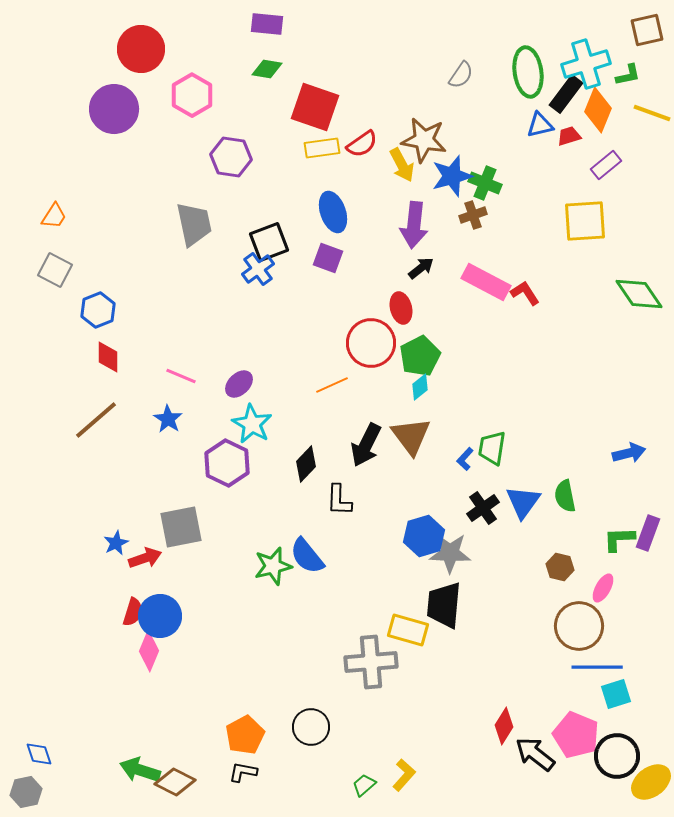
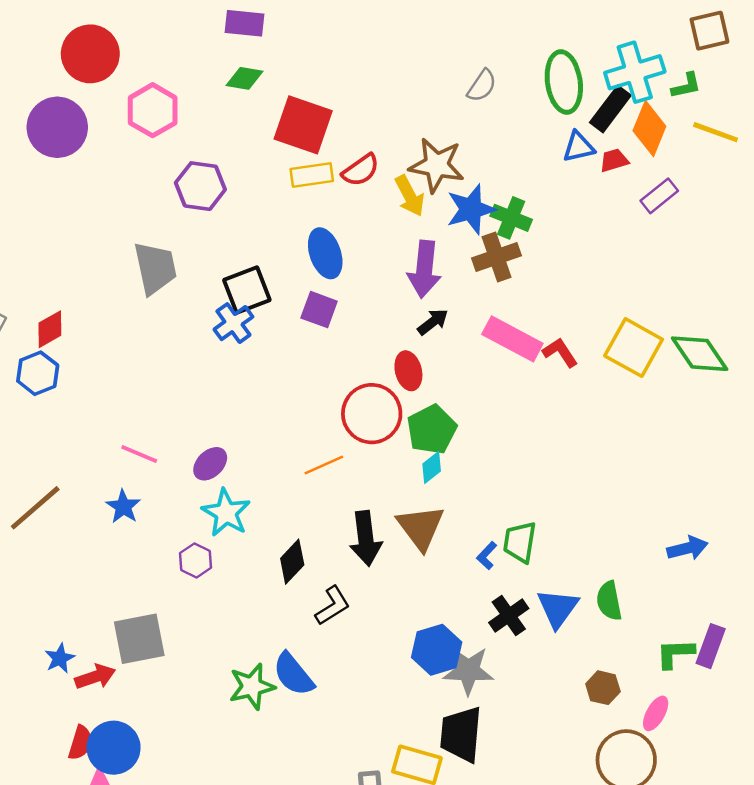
brown cross: (473, 215) -> (497, 257), size x1.4
yellow square: (585, 221) -> (634, 348), moved, turned 33
red diamond: (108, 357) -> (50, 329), moved, turned 60
black arrow: (366, 445) -> (366, 538), turned -33
purple hexagon: (227, 463) -> (196, 560), size x0.6
black L-shape: (339, 500) -> (333, 606), turned -124

